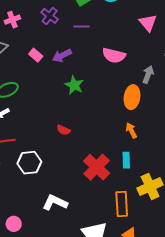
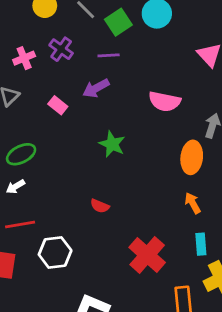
purple cross: (50, 16) -> (61, 49), moved
purple line: (81, 26) -> (109, 55), moved
purple arrow: (62, 56) -> (96, 88), moved
cyan rectangle: (126, 160) -> (201, 244), moved

